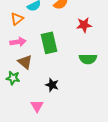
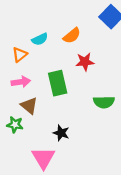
red star: (84, 25) -> (85, 62), moved
pink triangle: (37, 106) -> (43, 158), size x1.5

